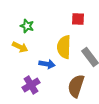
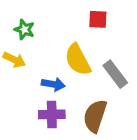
yellow semicircle: (64, 47) -> (78, 60), turned -30
purple cross: (31, 85) -> (52, 114), moved, turned 30

